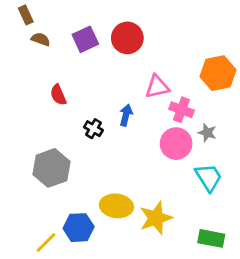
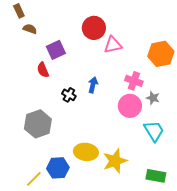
purple square: (85, 39) -> (56, 50), moved
pink triangle: (157, 87) -> (113, 45), moved

